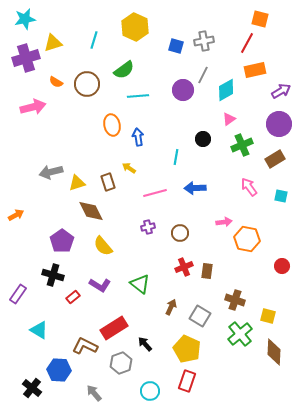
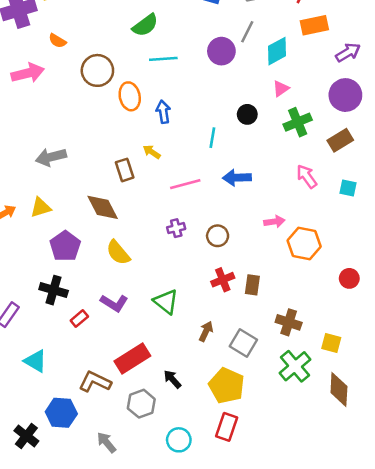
brown circle: (87, 84) -> (97, 70), moved
yellow triangle: (77, 183) -> (41, 207), moved

